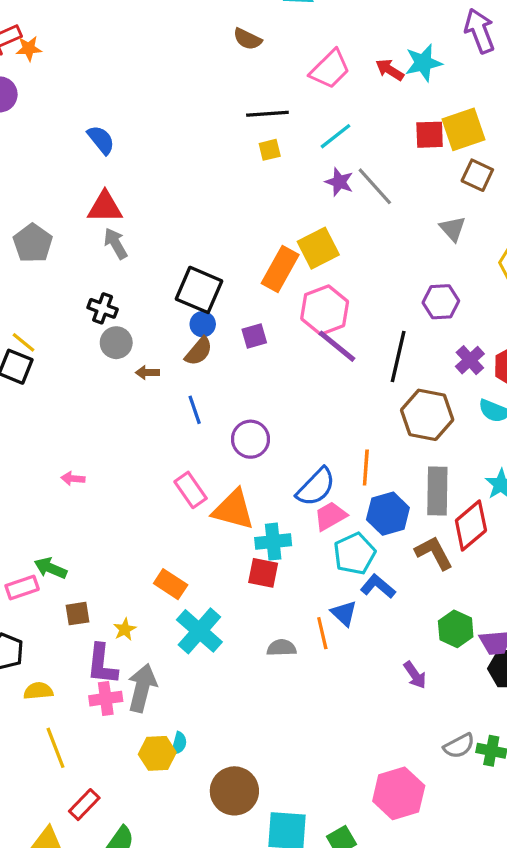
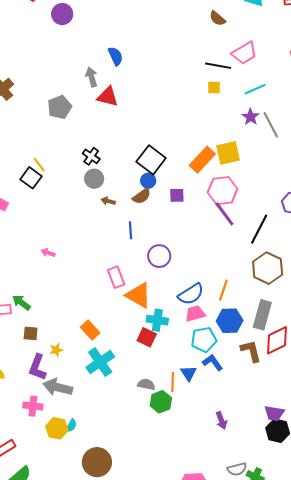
pink trapezoid: (330, 69) -> (244, 53), moved
gray arrow: (116, 243) -> (91, 77), moved
green hexagon: (456, 629) -> (161, 402), moved
gray arrow: (142, 688) -> (58, 387), turned -104
pink cross: (106, 699) -> (33, 406), moved

